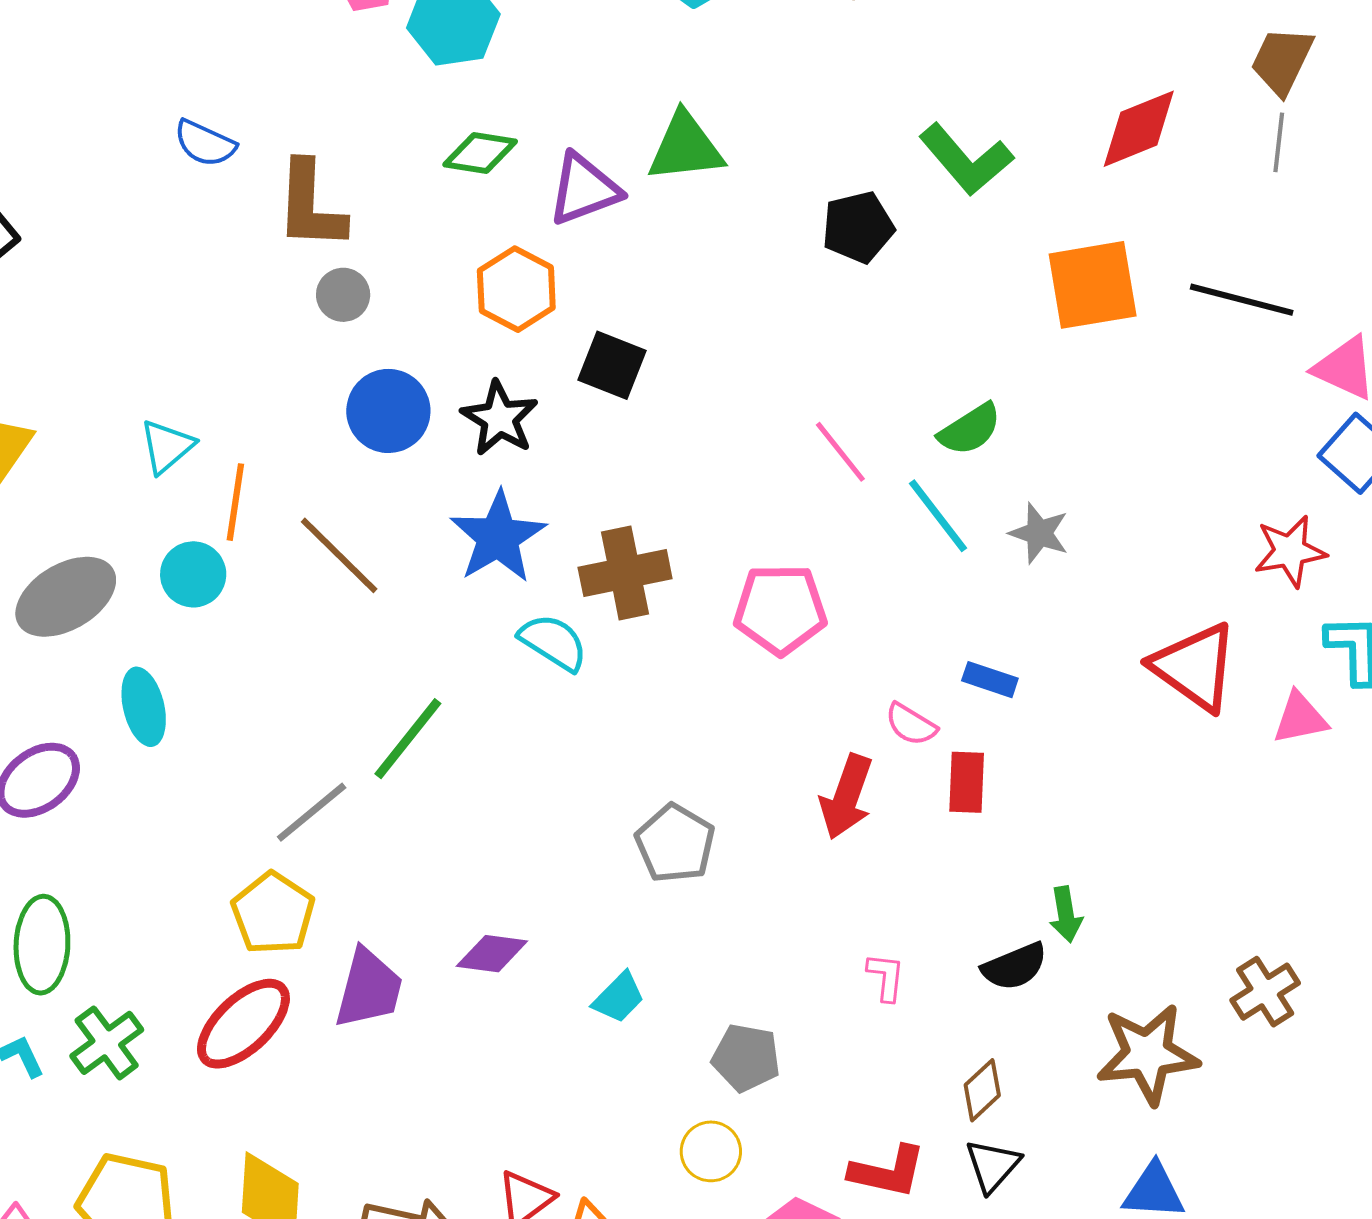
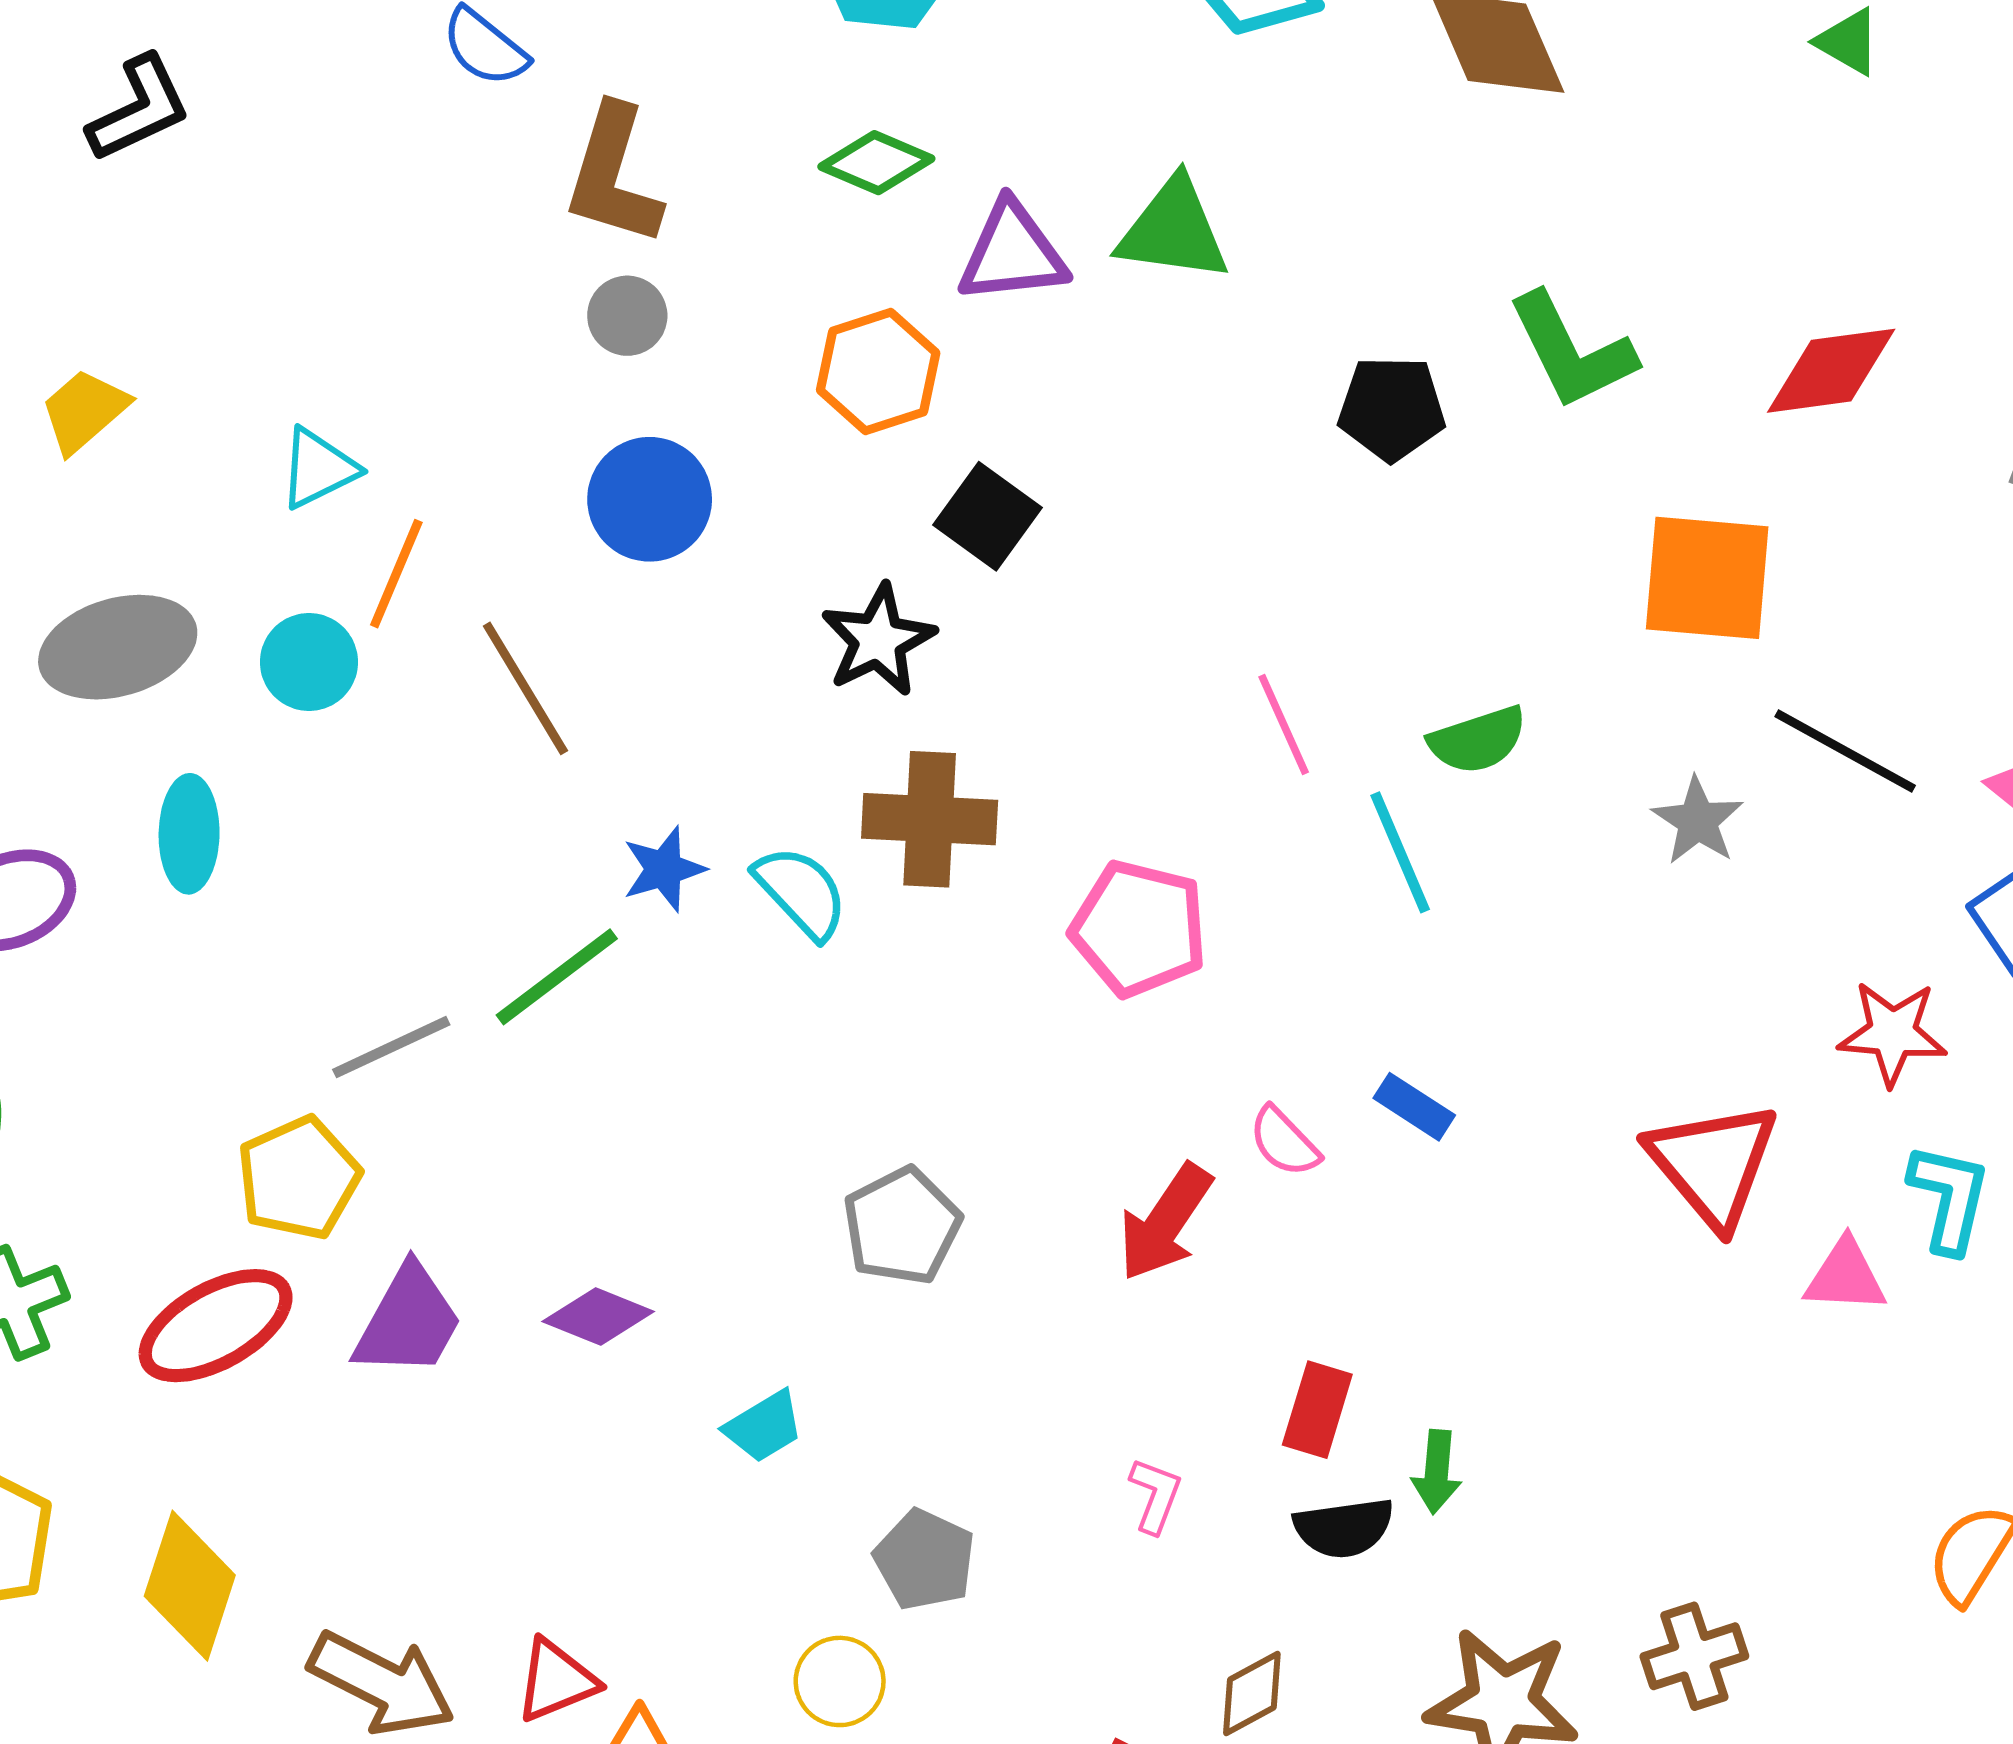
black line: (1242, 300) -> (1845, 751), moved
black star: (500, 418) -> (878, 640), moved
gray star: (1039, 533) -> (1698, 821), moved
blue star: (498, 537) -> (664, 869), moved, size x0.6
red rectangle: (967, 782) -> (1317, 1410), moved

